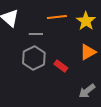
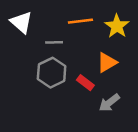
orange triangle: (88, 52) -> (107, 62), moved
gray arrow: (87, 91) -> (109, 103), moved

